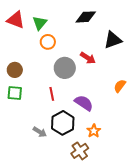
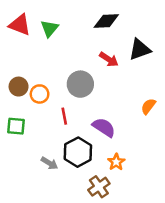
orange circle: (48, 42) -> (40, 94), moved
red arrow: (88, 58) -> (109, 59), moved
green square: (15, 93) -> (16, 126), moved

